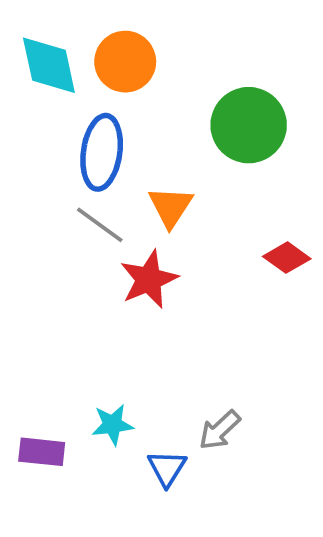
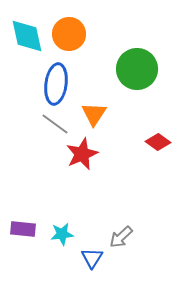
purple rectangle: (42, 452) -> (23, 229), moved

